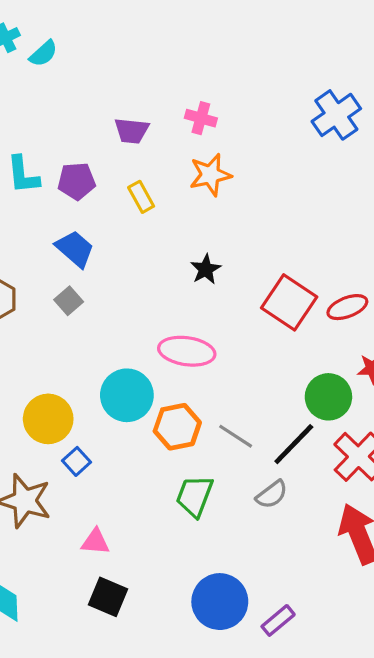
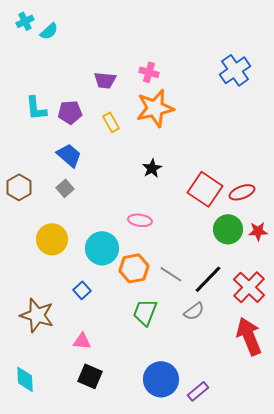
orange star: (210, 175) -> (155, 108), size x1.4
pink ellipse: (187, 351) -> (140, 220), size x0.7
green circle: (328, 397) -> (228, 229), moved
yellow circle: (48, 419) -> (52, 239), moved
blue square: (76, 461) -> (82, 290), moved

